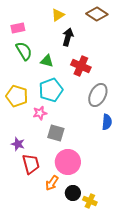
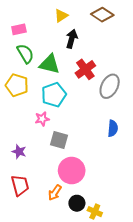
green triangle: (47, 61) -> (50, 64), size x1.5
red cross: (81, 66) -> (85, 69), turned 30
gray ellipse: (98, 95) -> (110, 86), moved
yellow pentagon: (17, 96) -> (17, 85), moved
red trapezoid: (31, 164) -> (20, 185), moved

